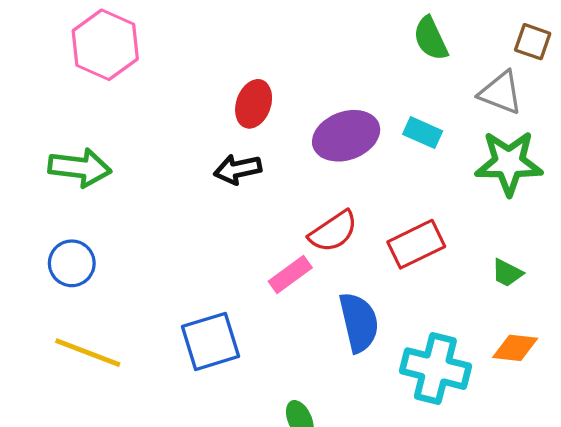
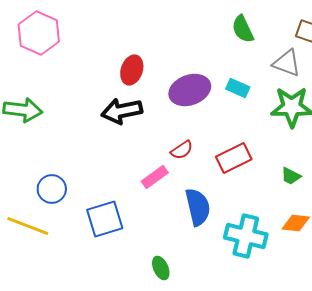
black arrow: (238, 169) -> (122, 111), size x1.4
red semicircle: (333, 231) -> (182, 150), size x0.7
blue circle: (72, 263) -> (52, 189), moved

